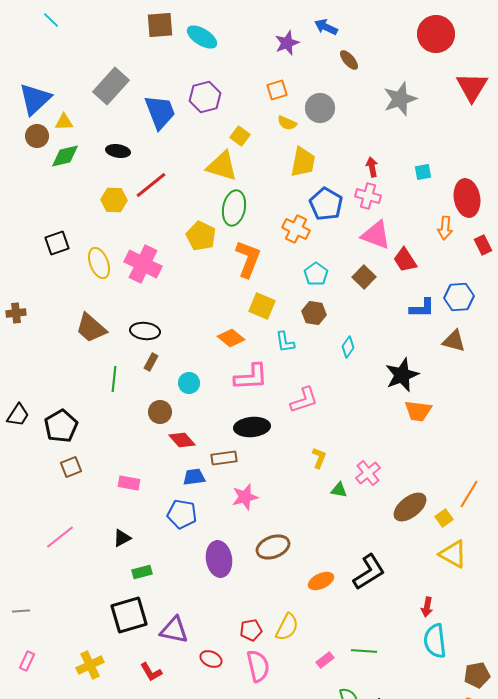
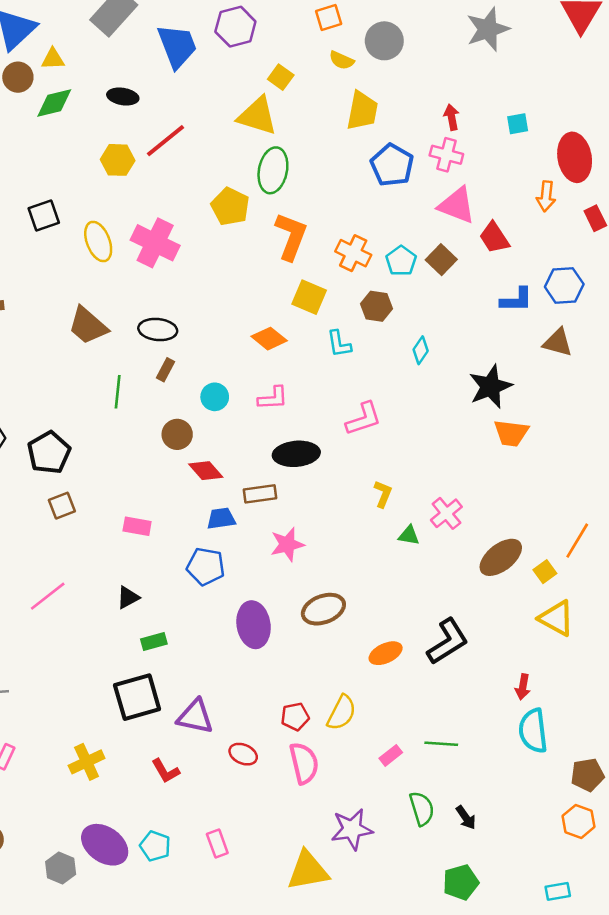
orange cross: (296, 229) -> (353, 253), moved
cyan pentagon: (316, 274) -> (401, 261), moved
pink L-shape: (251, 377) -> (273, 398), moved, size x0.7

